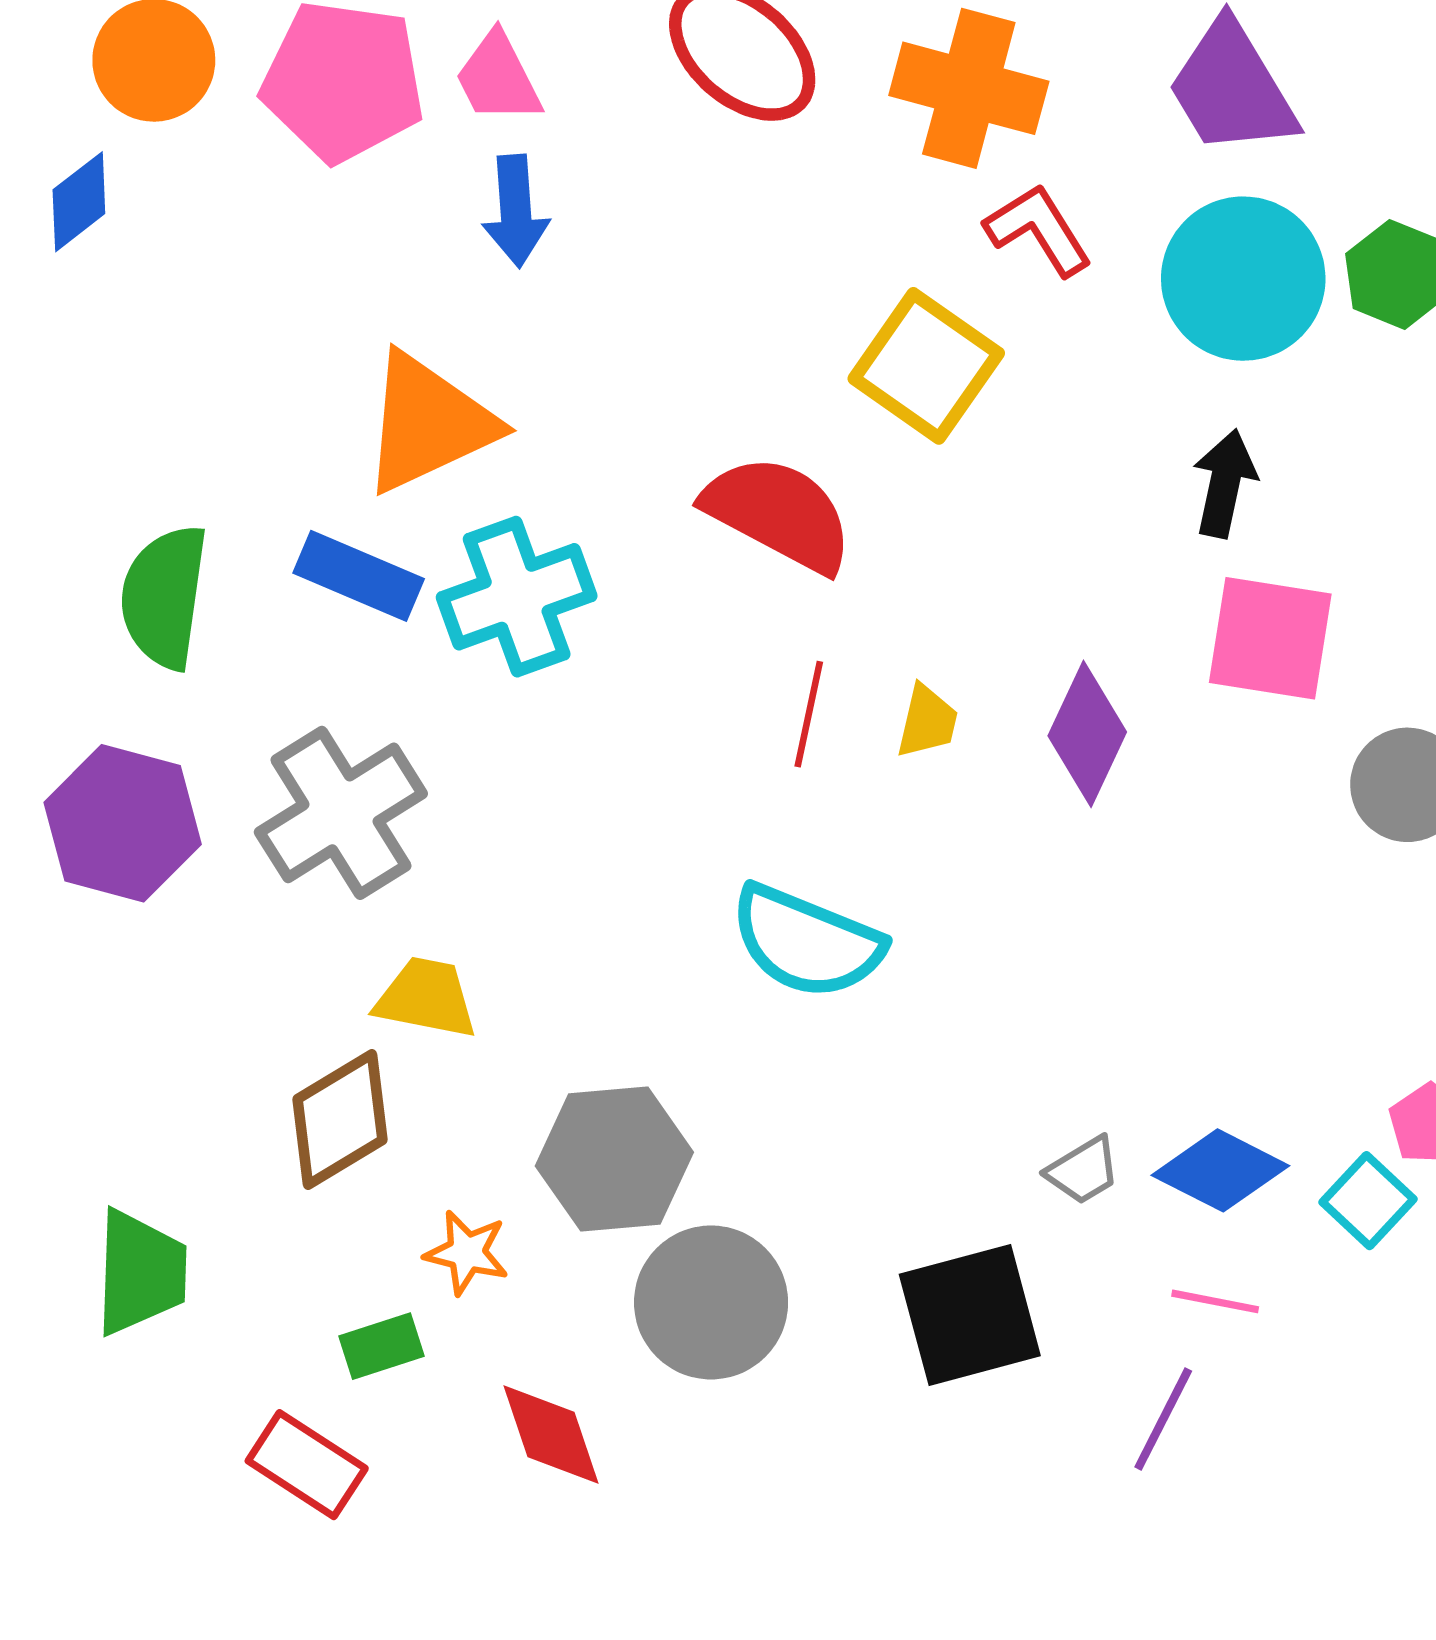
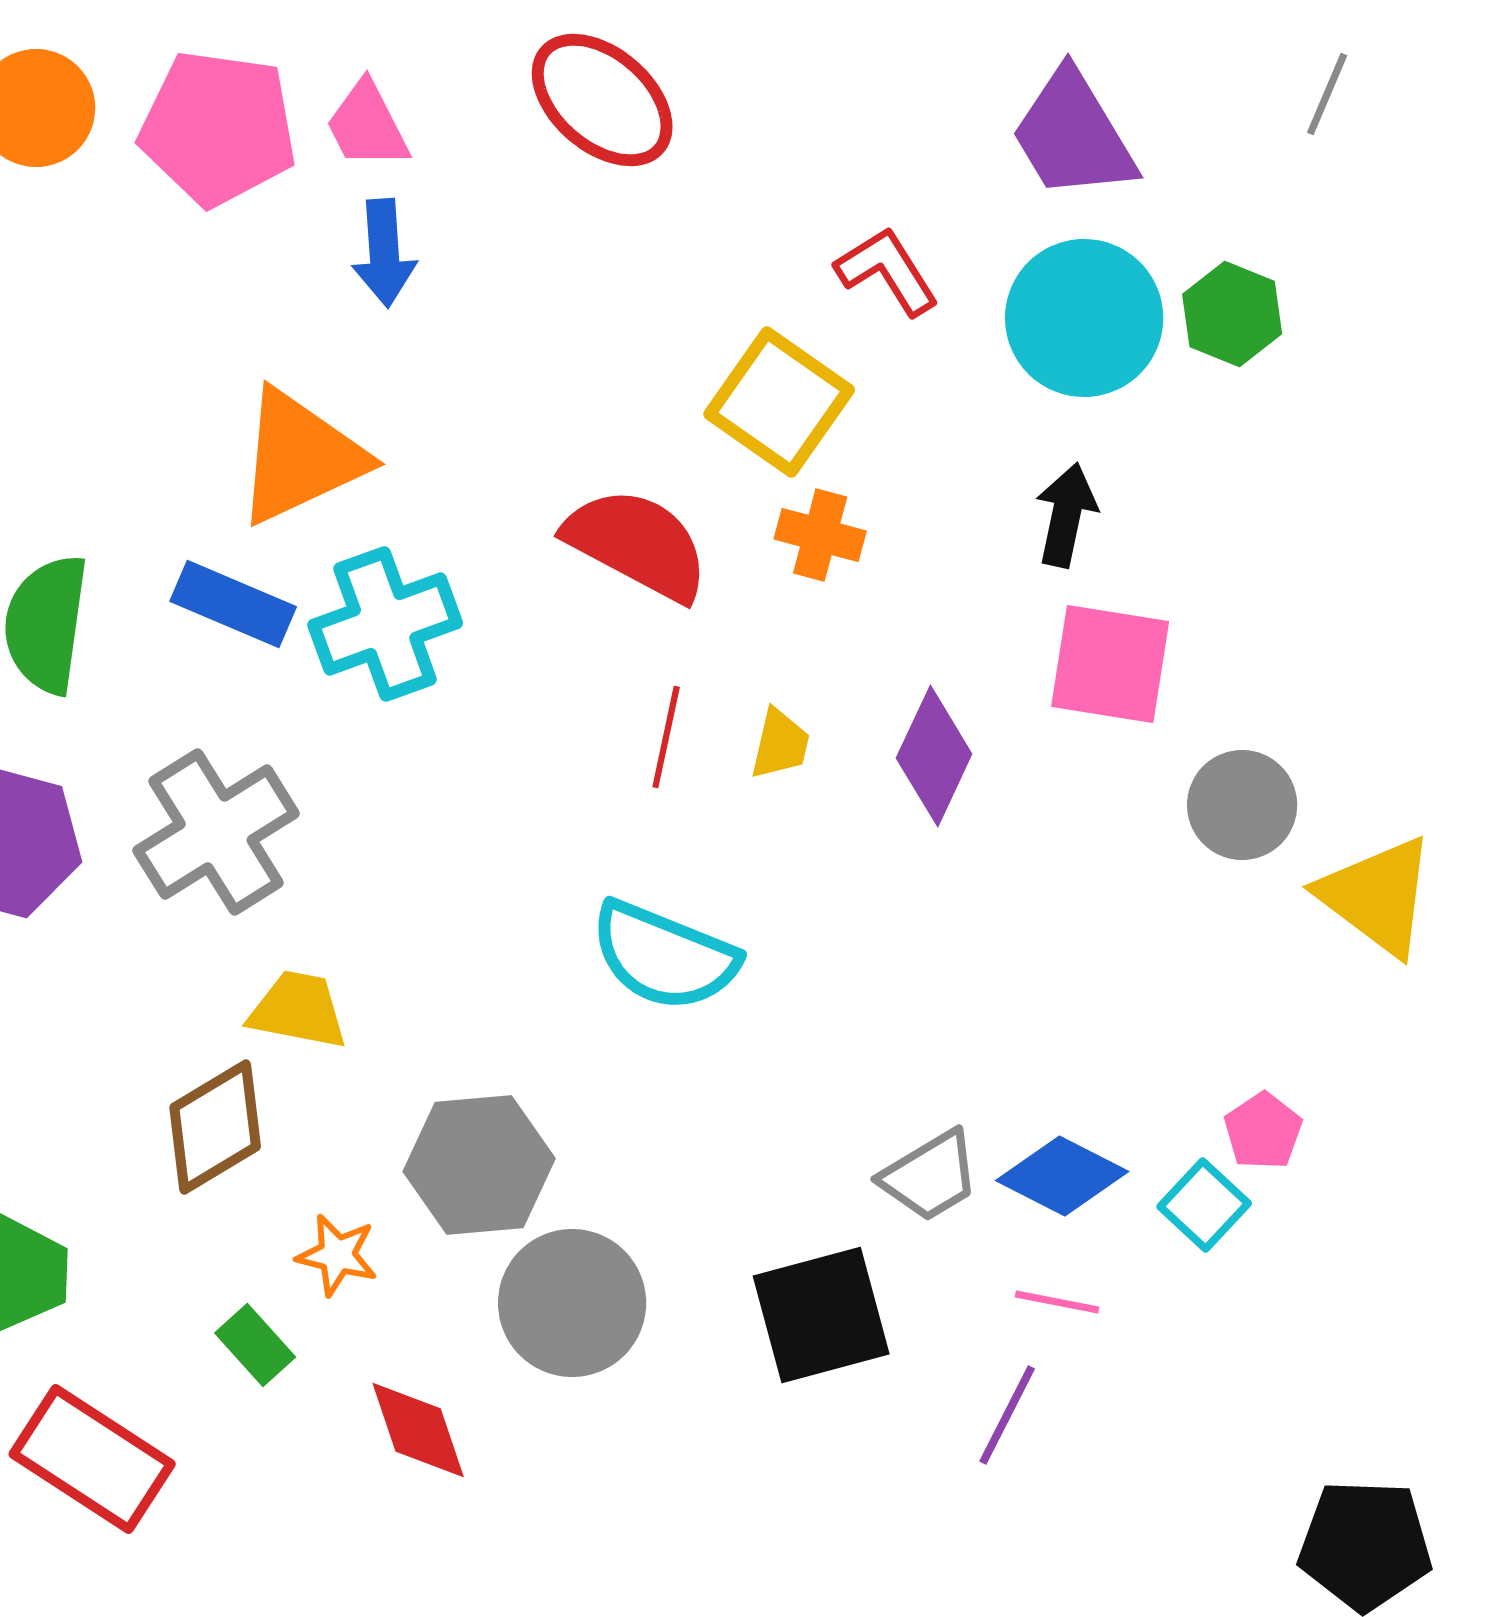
orange cross: (969, 88) -> (820, 535), moved, size x0.6
gray trapezoid: (1083, 1170) -> (930, 1176), size x1.4
green rectangle: (381, 1346) -> (255, 1345), turned 66
red rectangle: (307, 1465) -> (92, 1459), moved, size x1.4

